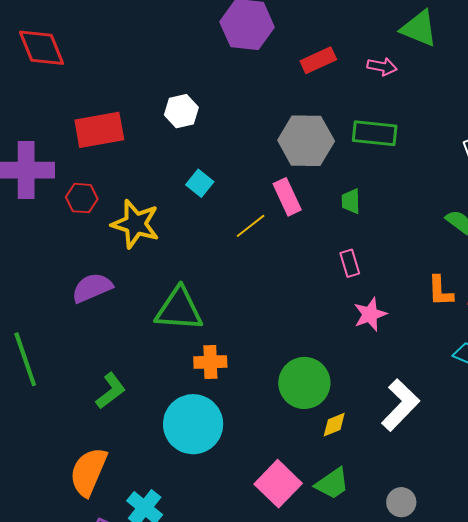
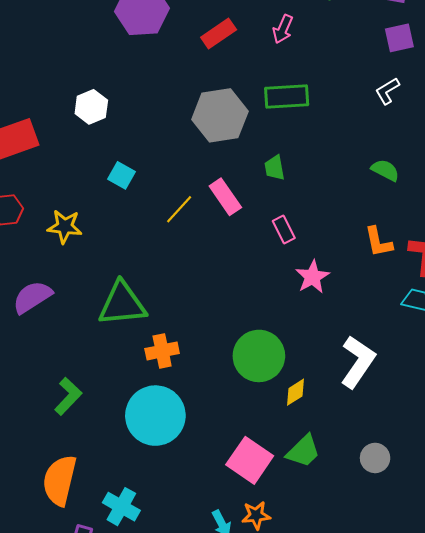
pink arrow: (382, 67) -> (283, 29), turned 112
pink rectangle: (287, 197) -> (225, 197), moved
yellow star: (135, 224) -> (65, 227), size x0.7

